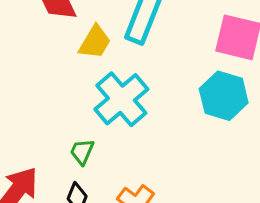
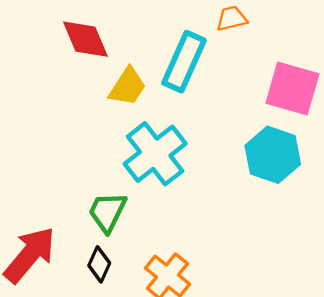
green trapezoid: (82, 152) -> (107, 212), size x1.4

